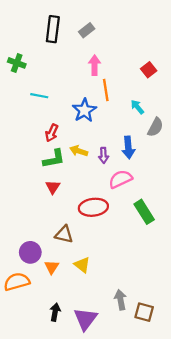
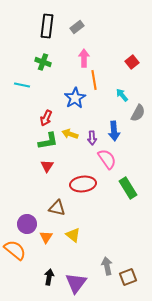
green cross: (17, 63) -> (43, 62), moved
cyan line: (39, 96) -> (22, 85), moved
pink semicircle: (120, 179) -> (107, 159), turned 80
orange semicircle: (17, 282) -> (15, 250), turned 55
brown square: (144, 312) -> (128, 277), turned -36

